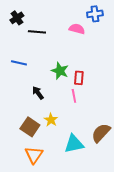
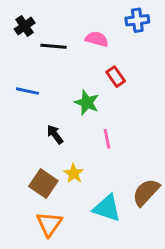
pink semicircle: (77, 29) -> (97, 39), moved
red rectangle: (79, 78) -> (116, 77), moved, turned -40
cyan triangle: (74, 144) -> (107, 208), turned 30

